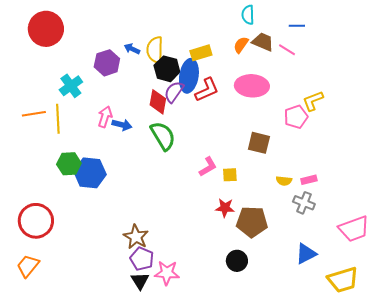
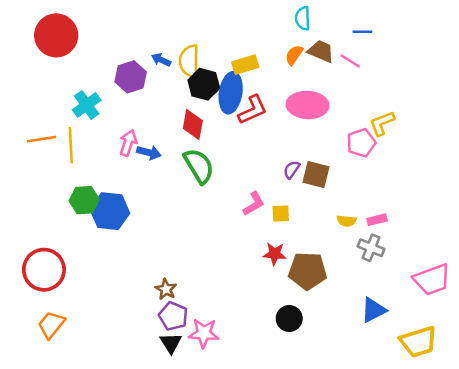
purple semicircle: (174, 92) -> (292, 170), moved, size x0.7
brown star: (136, 237) -> (166, 289), size x0.7
orange trapezoid: (28, 266) -> (51, 325), moved

